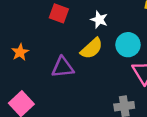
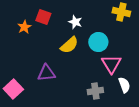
orange star: (20, 52) -> (24, 27), moved
purple triangle: (63, 67) -> (46, 73), moved

